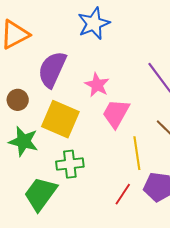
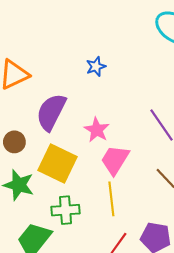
blue star: (94, 23) -> (96, 66), size x0.6
yellow line: (137, 153) -> (111, 199), moved

